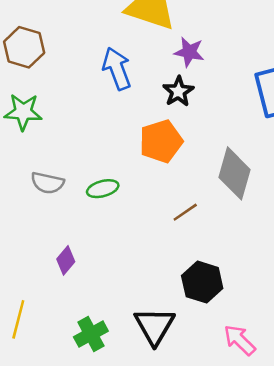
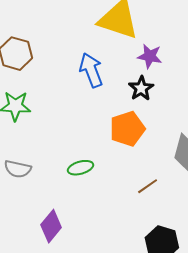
gray semicircle: (47, 183) -> (18, 169), moved
purple diamond: (66, 260) -> (51, 226), size x1.4

